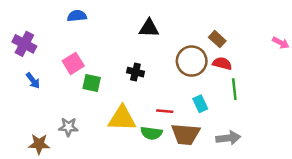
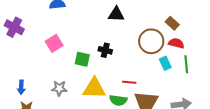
blue arrow: (33, 81) -> (21, 87), moved, turned 40
green square: (92, 83) -> (82, 59), moved
cyan rectangle: (200, 104) -> (165, 63), moved
gray star: (68, 127) -> (59, 88), moved

